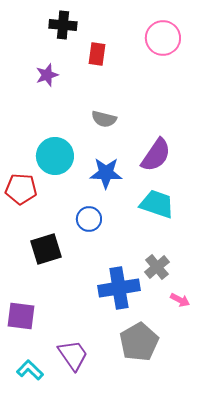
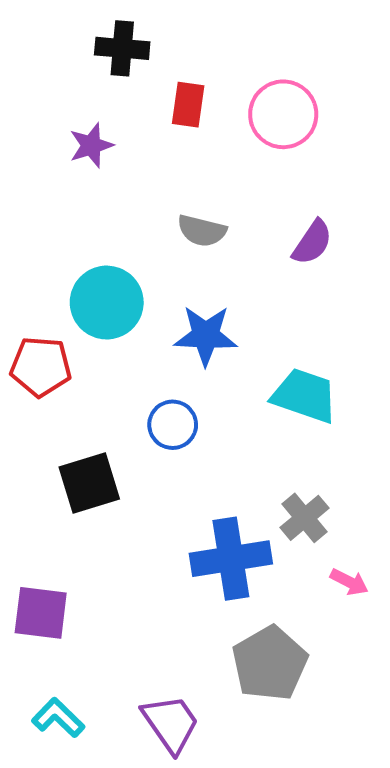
pink circle: (163, 38) -> (283, 114), moved
purple semicircle: (156, 155) -> (312, 242), moved, size x0.7
purple trapezoid: (73, 355) -> (171, 724), moved

